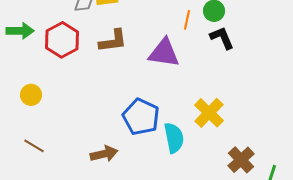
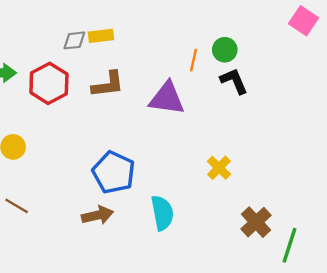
yellow cross: (209, 113) -> (219, 168), size x0.7
blue pentagon: (141, 117) -> (114, 172), moved
cyan semicircle: (174, 138) -> (162, 213), moved

